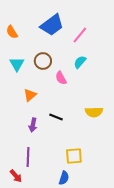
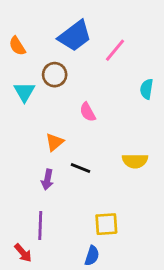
brown circle: (43, 61) -> (55, 75), moved
cyan semicircle: (80, 62) -> (147, 89), moved, turned -32
orange triangle: (30, 95) -> (55, 142), moved

